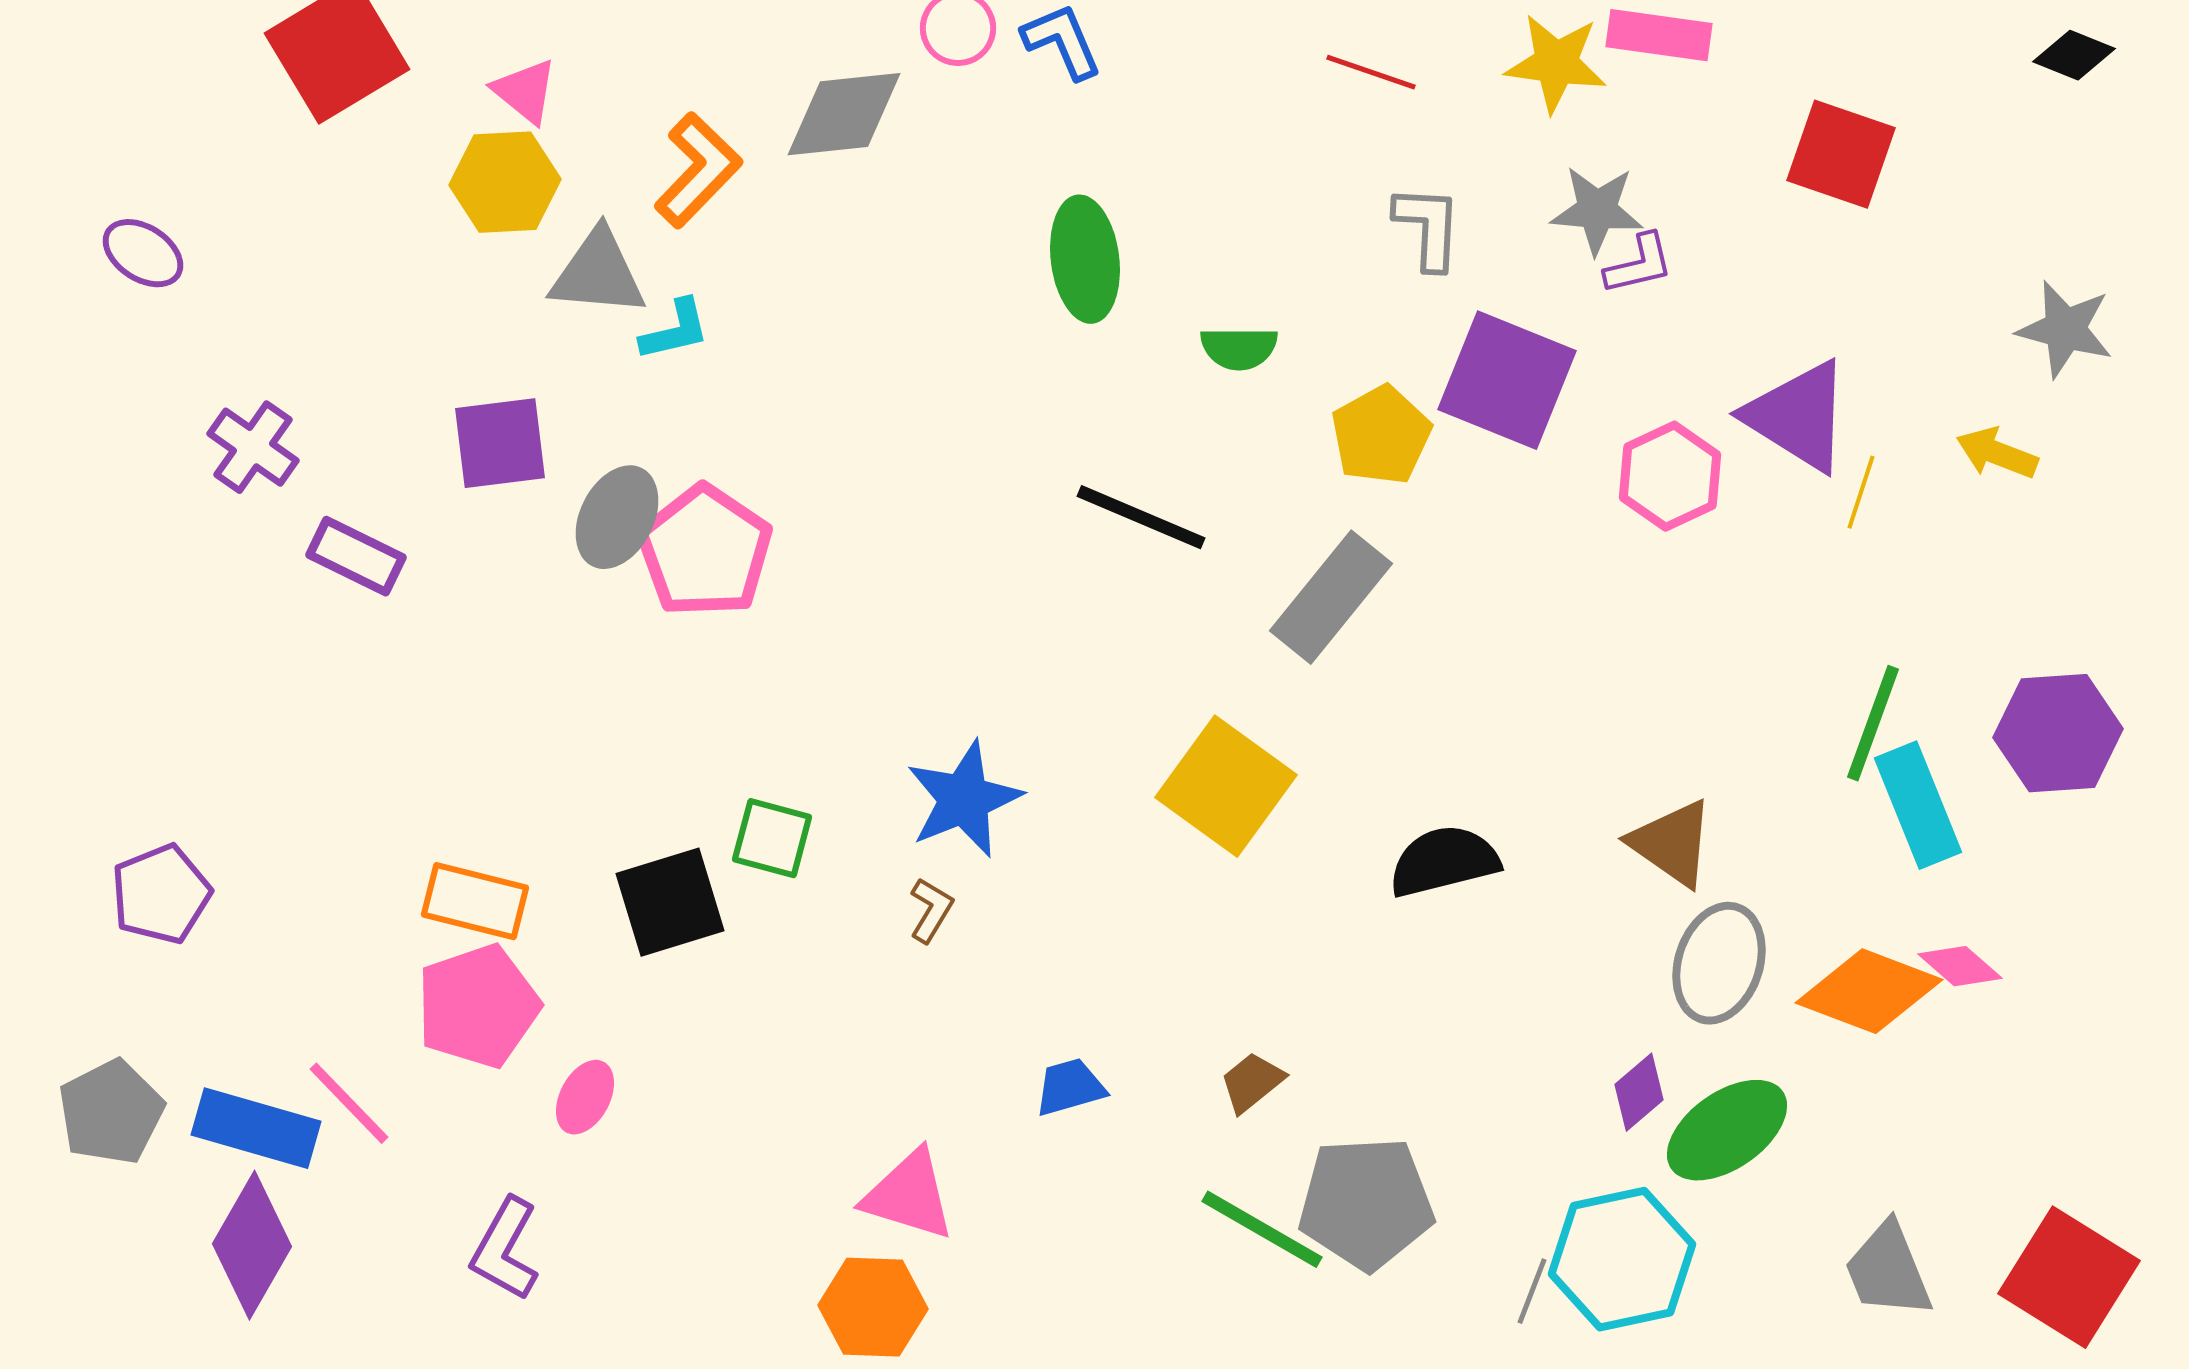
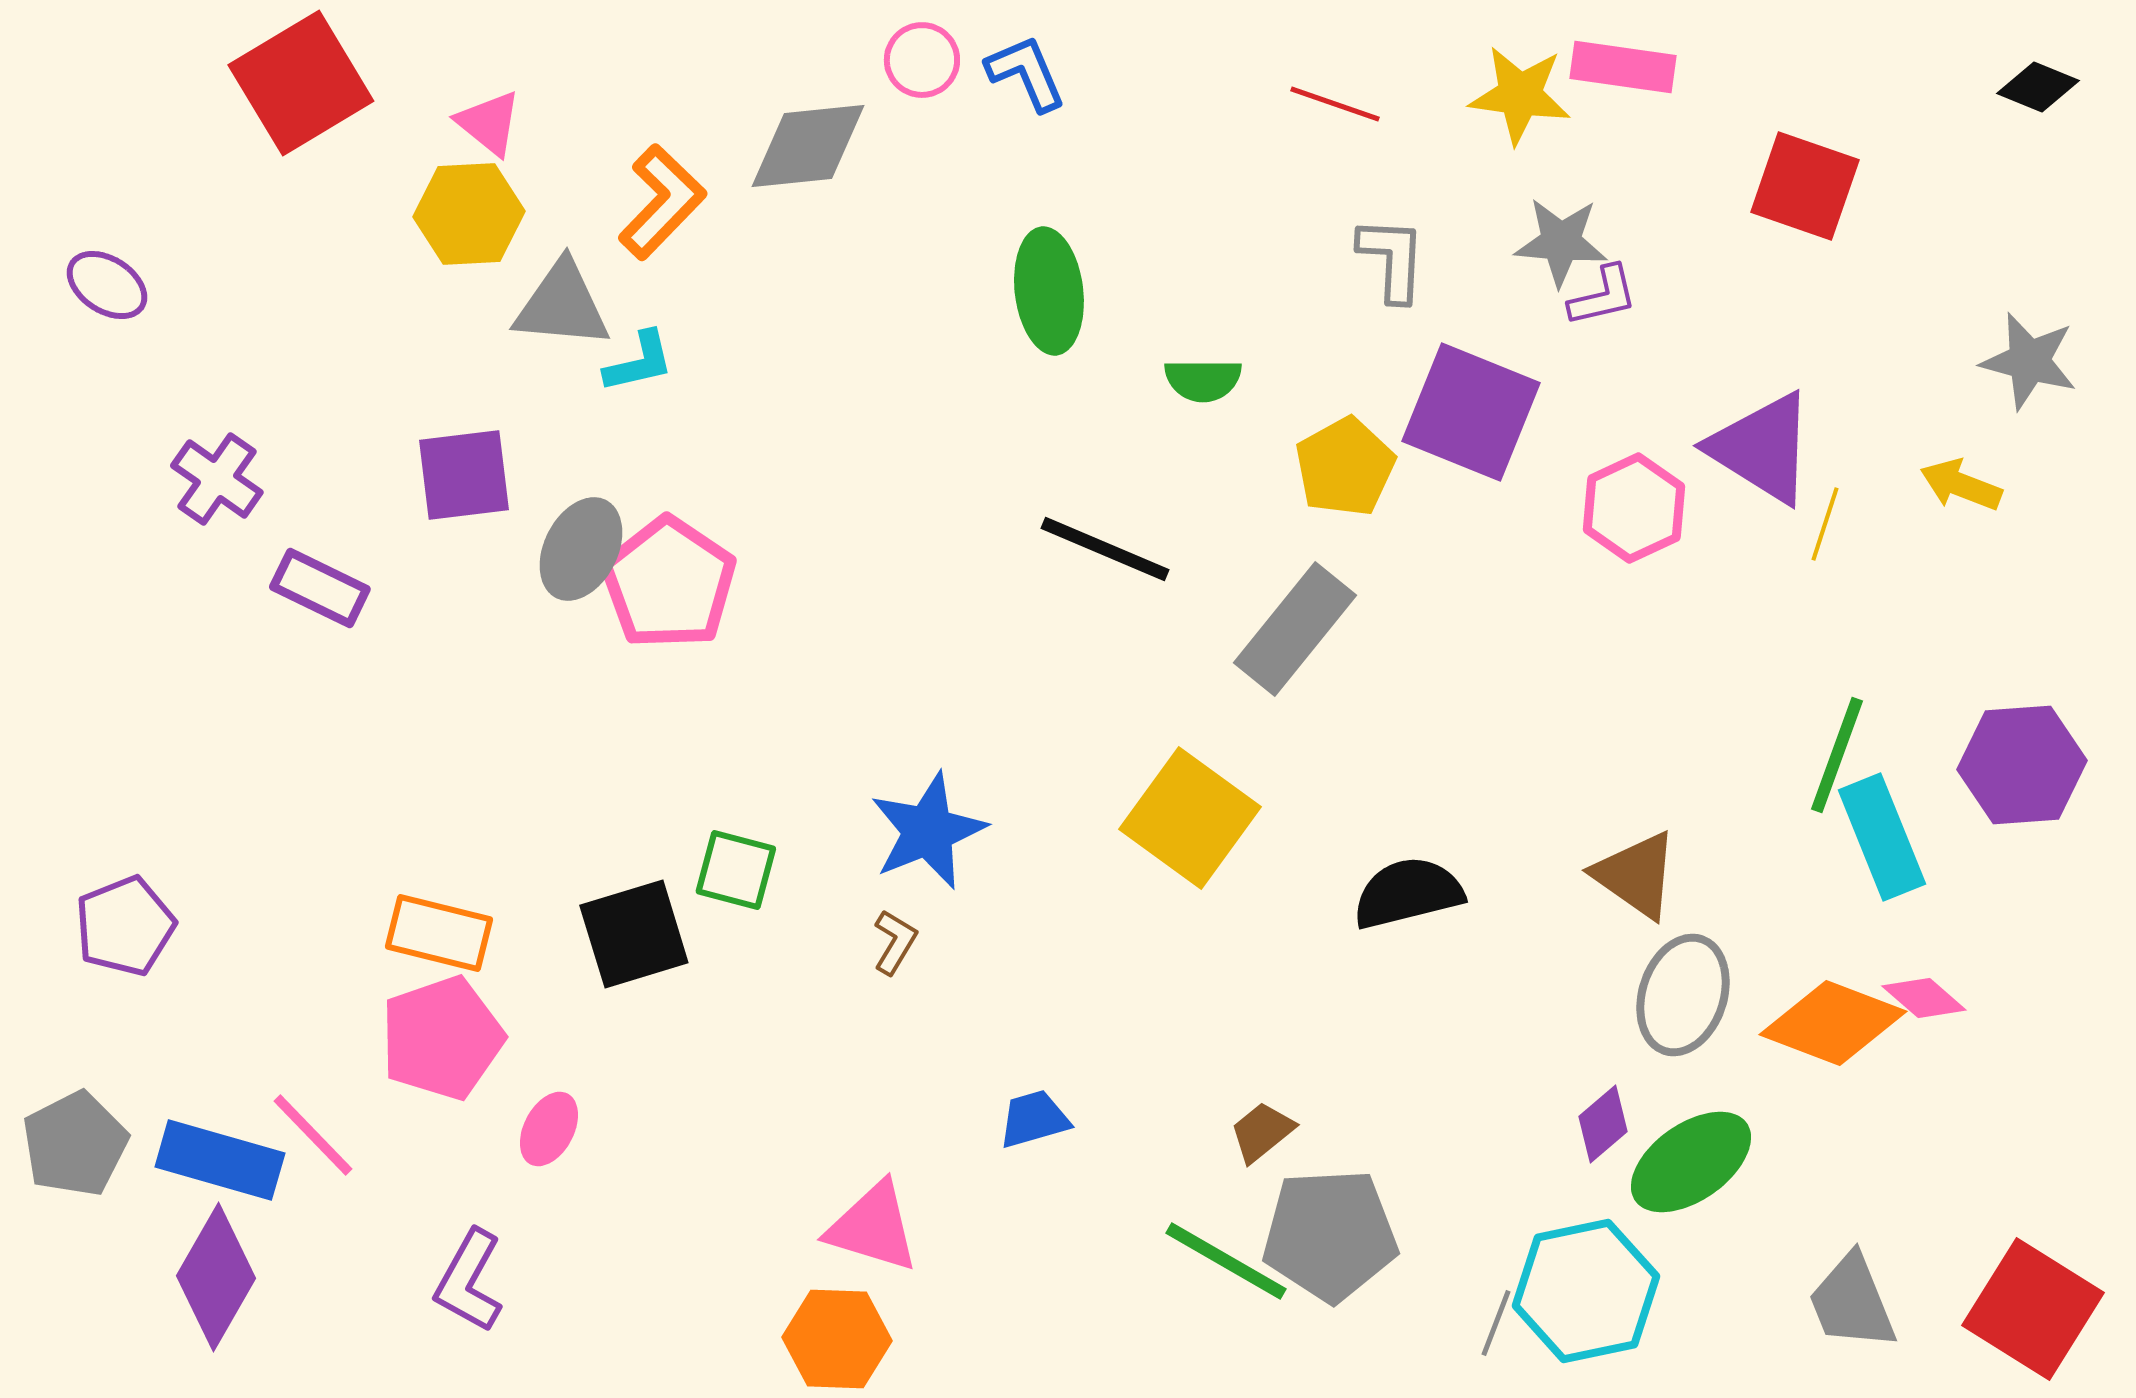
brown trapezoid: (1252, 1082) -> (1262, 1132), moved

